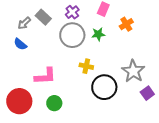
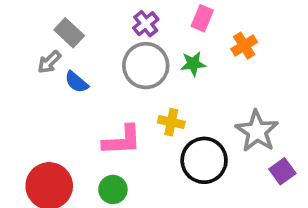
gray rectangle: (43, 17) -> (69, 33), moved
gray arrow: (24, 23) -> (49, 62), moved
blue semicircle: (20, 44) -> (77, 82), moved
pink L-shape: (45, 76) -> (122, 140), moved

